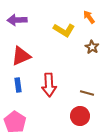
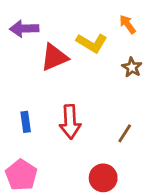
red triangle: (21, 56) -> (54, 57), moved
brown line: (87, 93) -> (125, 133), turned -72
red circle: (80, 116) -> (103, 178), moved

